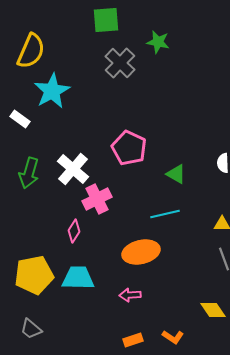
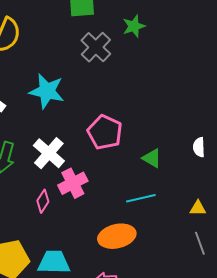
green star: (158, 42) -> (134, 26), turned -30
cyan star: (52, 91) -> (47, 91), moved, turned -30
pink diamond: (74, 231) -> (43, 201), moved

